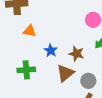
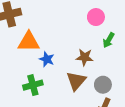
orange triangle: (29, 31) -> (29, 42), size x1.5
blue star: (51, 51) -> (47, 59), moved

